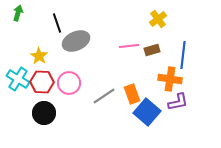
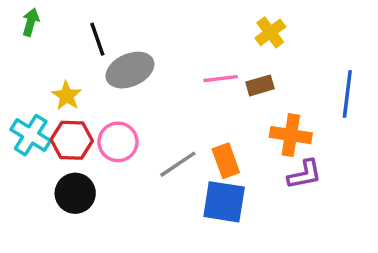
blue line: (183, 55) -> (347, 94), moved
blue square: (147, 112) -> (224, 202), moved, turned -32

